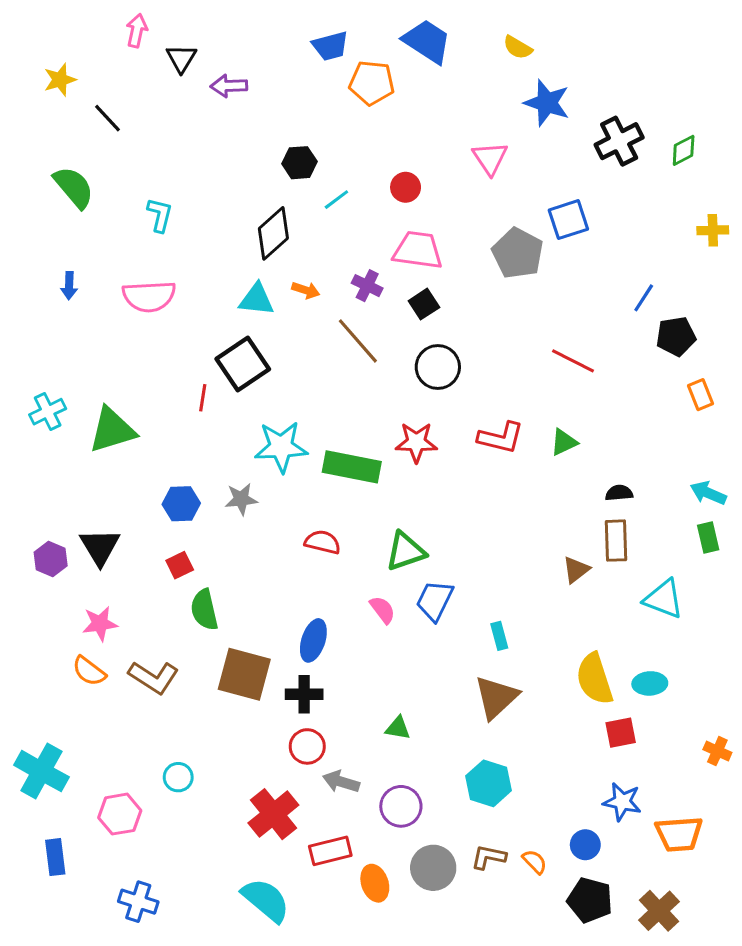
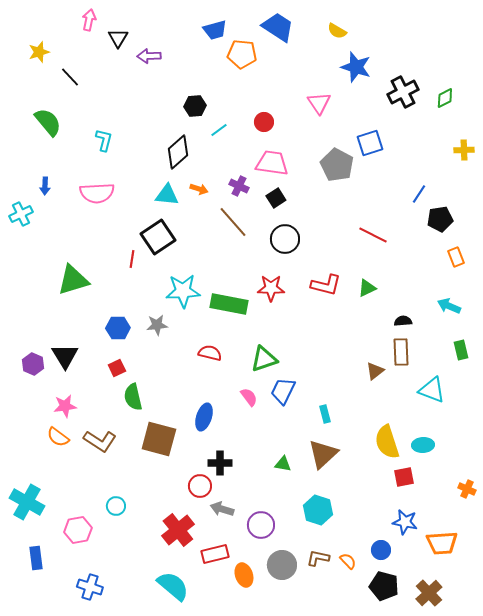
cyan cross: (48, 412) -> (21, 214), moved
cyan arrow: (708, 493) -> (449, 306), moved
black cross: (304, 694) -> (220, 463), moved
green triangle: (398, 728) -> (283, 464), moved

